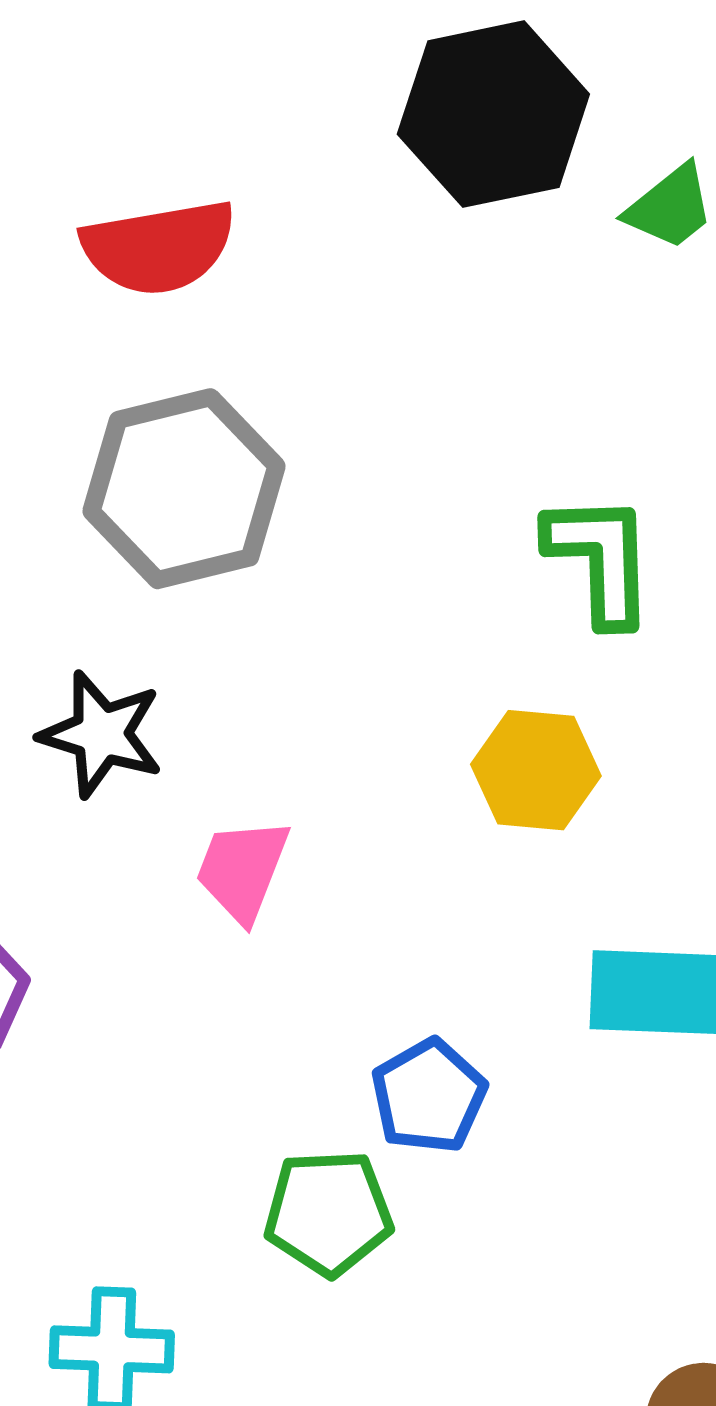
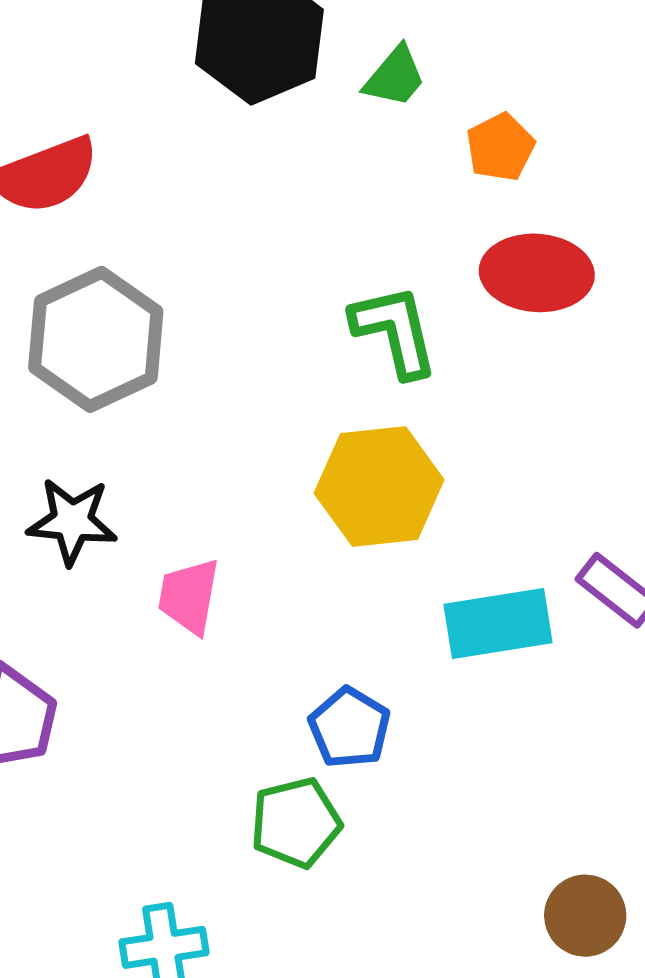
yellow hexagon: (536, 770) -> (379, 487), size x1.4

